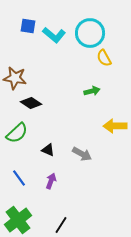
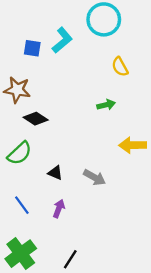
blue square: (28, 26) -> (32, 48), moved
cyan circle: (90, 33) -> (104, 19), moved
cyan L-shape: (54, 35) -> (62, 40), turned -80

